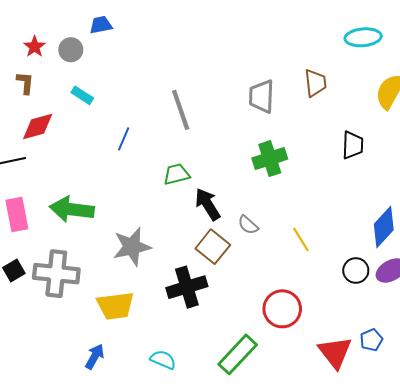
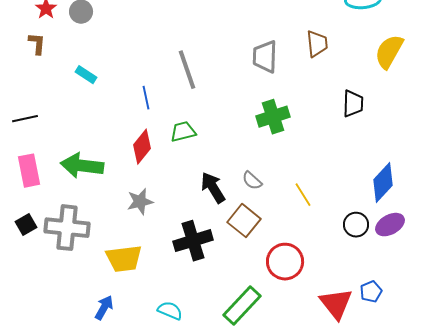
cyan rectangle: (82, 95) -> (86, 75), moved
red diamond: (38, 126) -> (142, 147), moved, turned -36
blue line: (124, 139) -> (146, 98), moved, turned -35
black arrow: (208, 204) -> (213, 188), moved
gray star: (132, 247) -> (140, 202), size x0.7
brown square: (213, 247) -> (244, 221), moved

